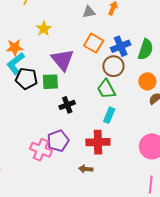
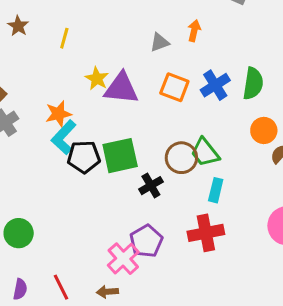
purple triangle: (63, 60) -> (121, 88), moved, turned -35
brown circle: (113, 66) -> (181, 158), moved
green square: (50, 82) -> (120, 156), size x1.4
pink cross: (41, 150) -> (123, 259), turned 35
brown arrow: (86, 169) -> (107, 292), moved

